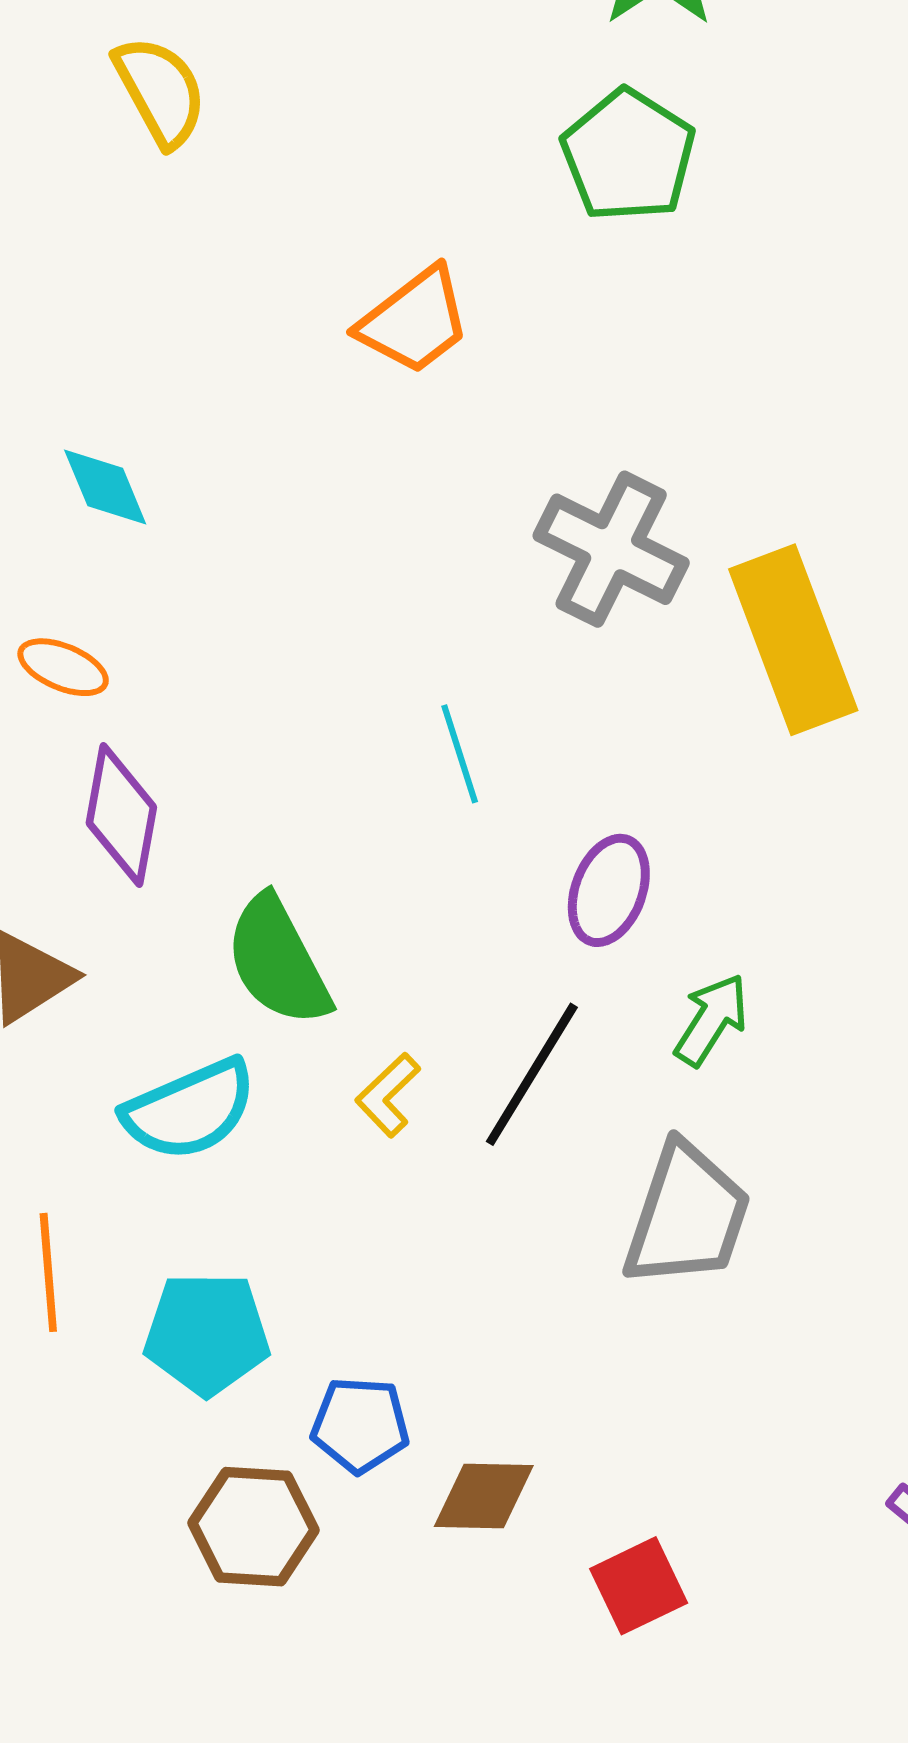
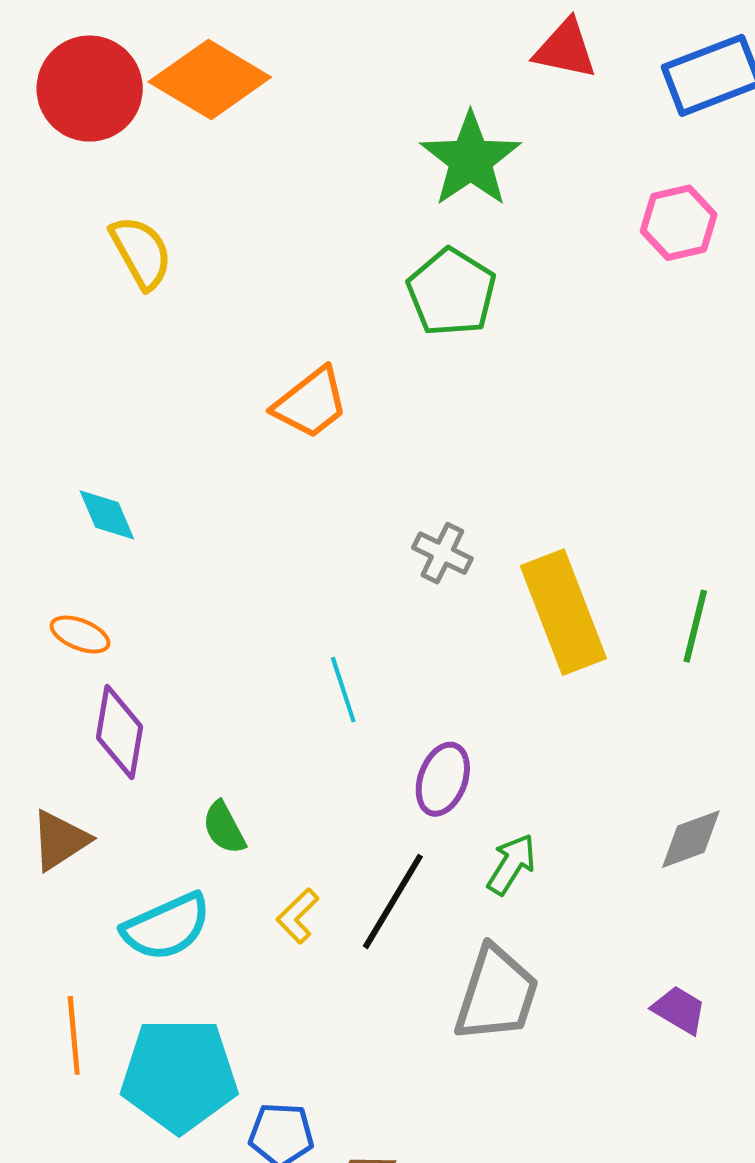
gray cross: (611, 549) -> (442, 553), size x0.6
green semicircle: (278, 961) -> (224, 828), size x0.6
cyan pentagon: (207, 1334) -> (179, 1075), size x1.4

